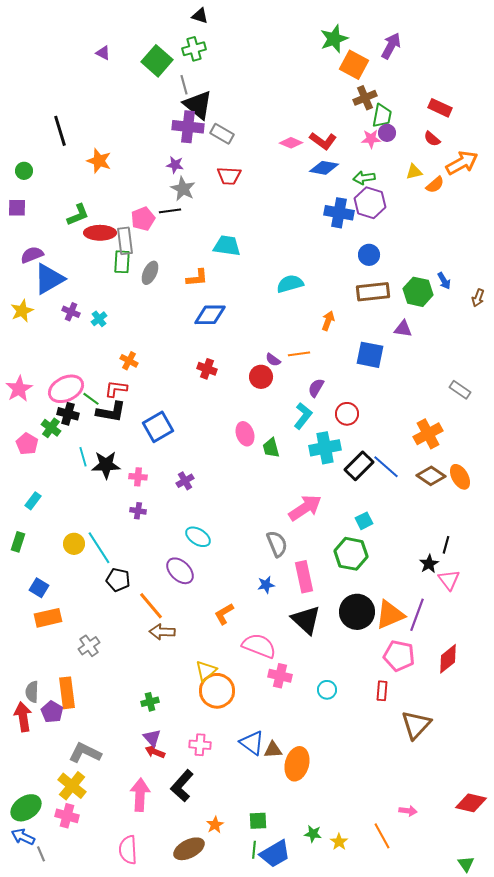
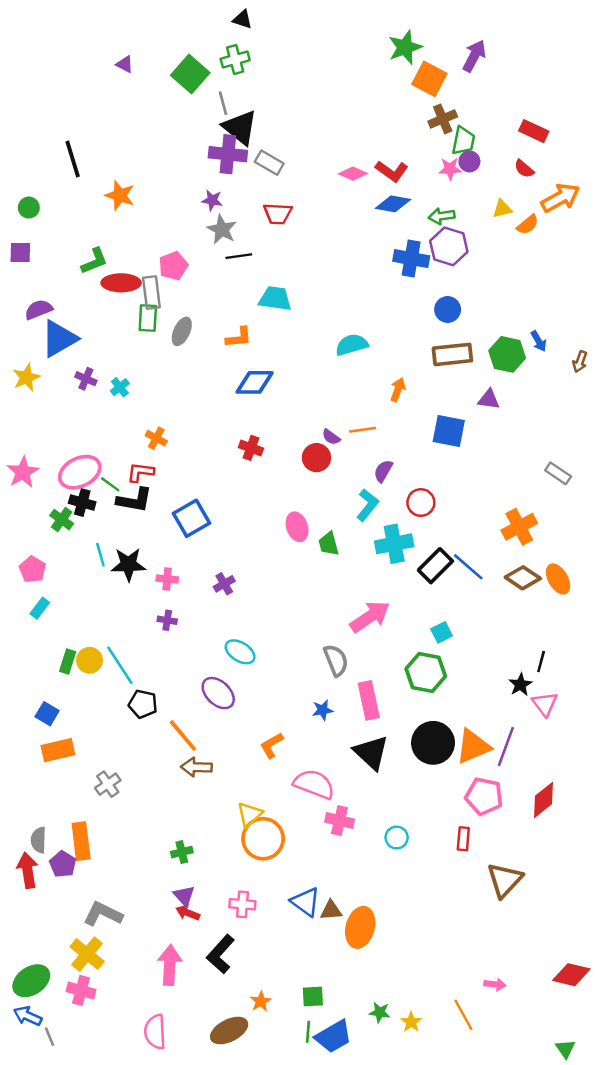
black line: (170, 211) -> (239, 256), moved
pink pentagon: (27, 444) -> (32, 569), moved
green rectangle: (18, 542) -> (68, 662), moved

